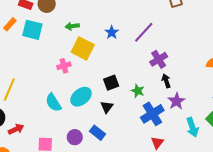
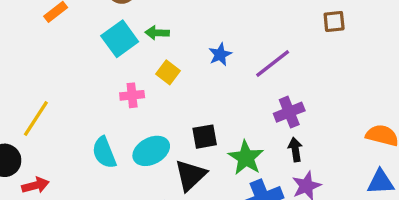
cyan square: (32, 30) -> (120, 39), moved, turned 30
yellow square: (83, 48) -> (168, 72), size x0.6
green star: (138, 91) -> (246, 158), size x1.5
black triangle: (107, 107) -> (190, 175), size x1.5

